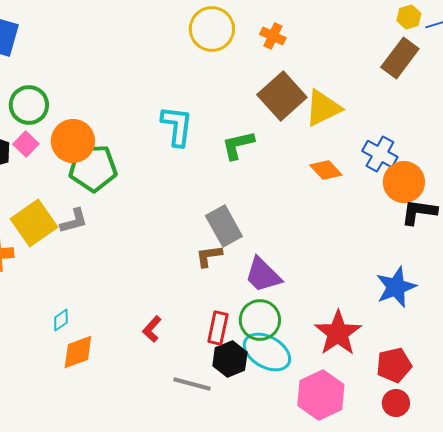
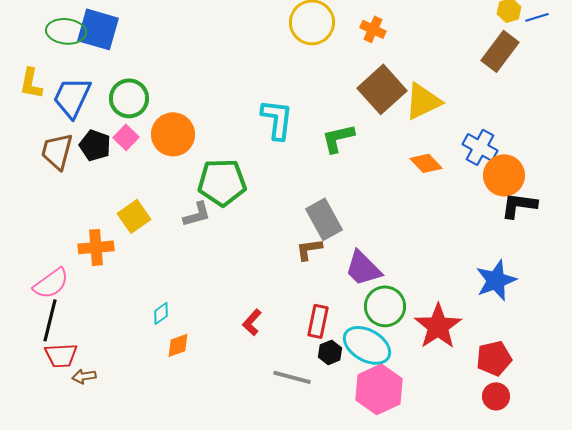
green pentagon: (93, 168) -> (222, 182), moved
gray L-shape: (74, 221) -> (197, 214), moved
yellow square: (34, 223) -> (134, 216), size x0.7
green circle: (260, 320) -> (385, 306), moved
orange diamond: (78, 352) -> (178, 345), size x0.7
black hexagon: (230, 359) -> (330, 352), size x0.7
pink hexagon: (321, 395) -> (379, 389), moved

